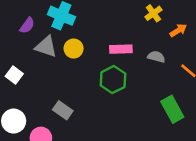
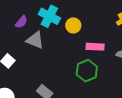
yellow circle: (74, 49) -> (73, 25), moved

